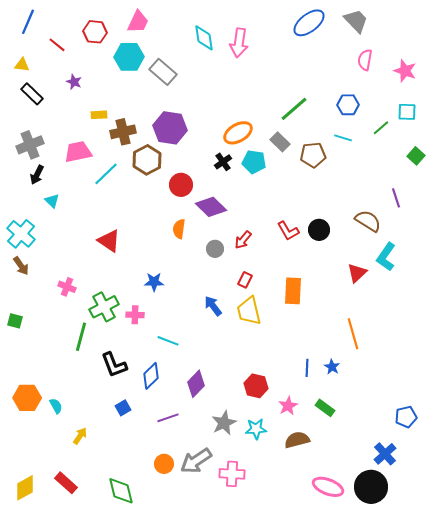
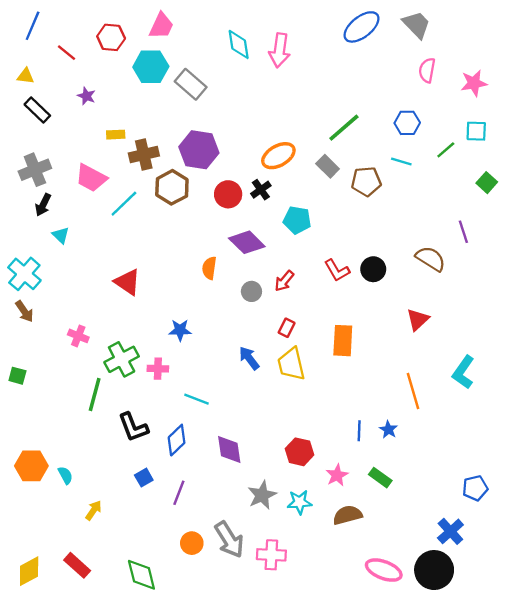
pink star: (405, 71) -> (474, 83), turned -30
pink trapezoid: (78, 152) -> (91, 178), turned -140
cyan pentagon: (254, 162) -> (297, 220), moved
red circle: (181, 185) -> (228, 194), moved
cyan L-shape: (386, 257) -> (463, 372), moved
purple diamond: (196, 384) -> (229, 449), turned -52
purple line: (168, 418) -> (179, 493), moved, turned -50
gray arrow: (196, 461) -> (229, 540), turned -88

